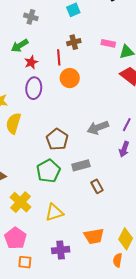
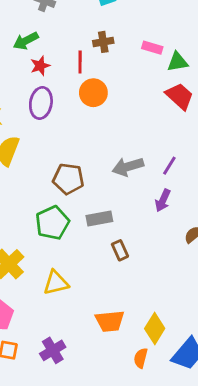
brown pentagon: (57, 139) -> (68, 179), turned -30
purple cross: (61, 250) -> (53, 350), moved, turned -30

